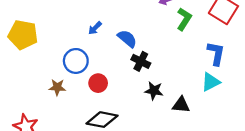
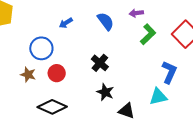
blue semicircle: (127, 39) -> (106, 21), moved
brown star: (57, 87) -> (28, 75), moved

